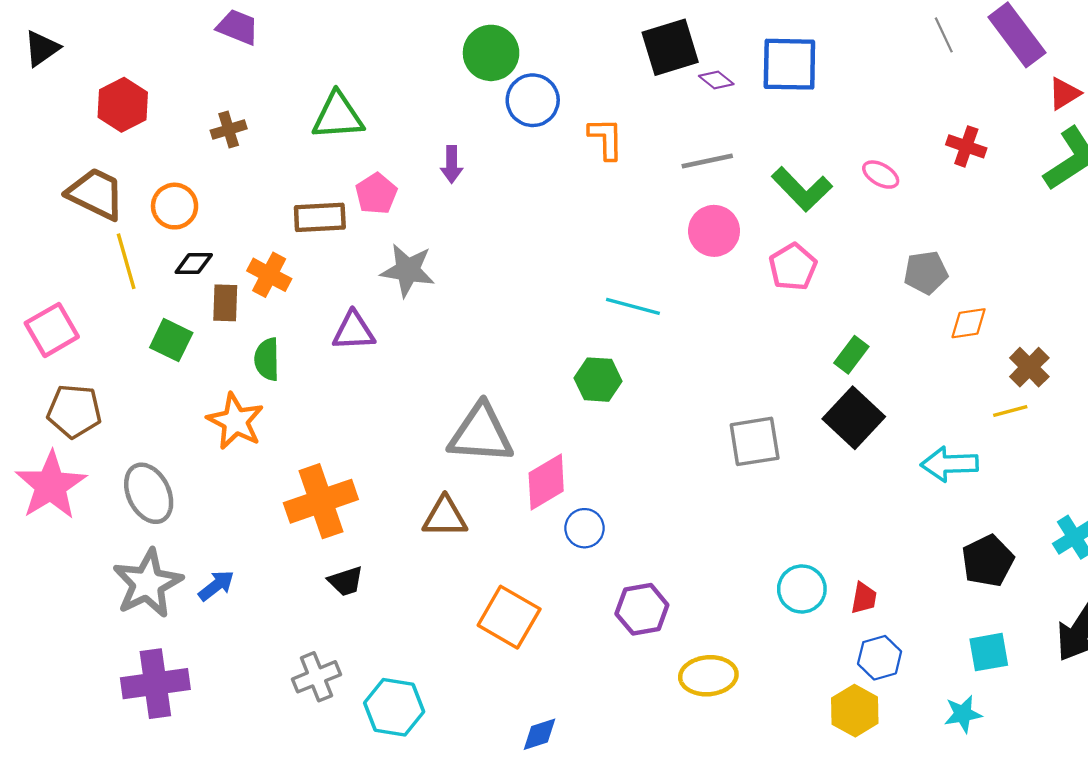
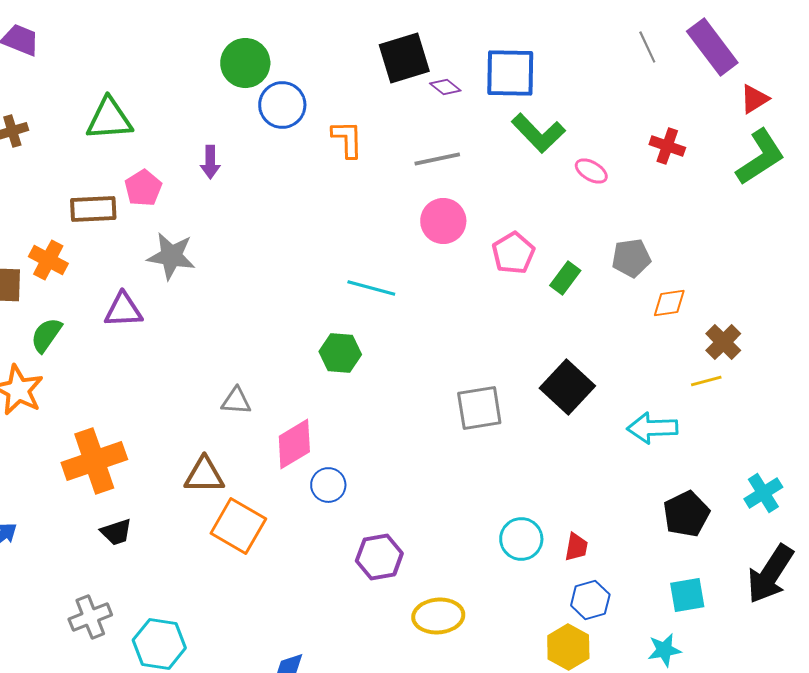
green L-shape: (802, 189) -> (538, 133), moved
green rectangle: (851, 355) -> (565, 278), moved
green semicircle: (267, 359) -> (46, 335), turned 36
gray triangle: (481, 434) -> (236, 401), size x0.5
orange square: (509, 617) -> (238, 526), moved

